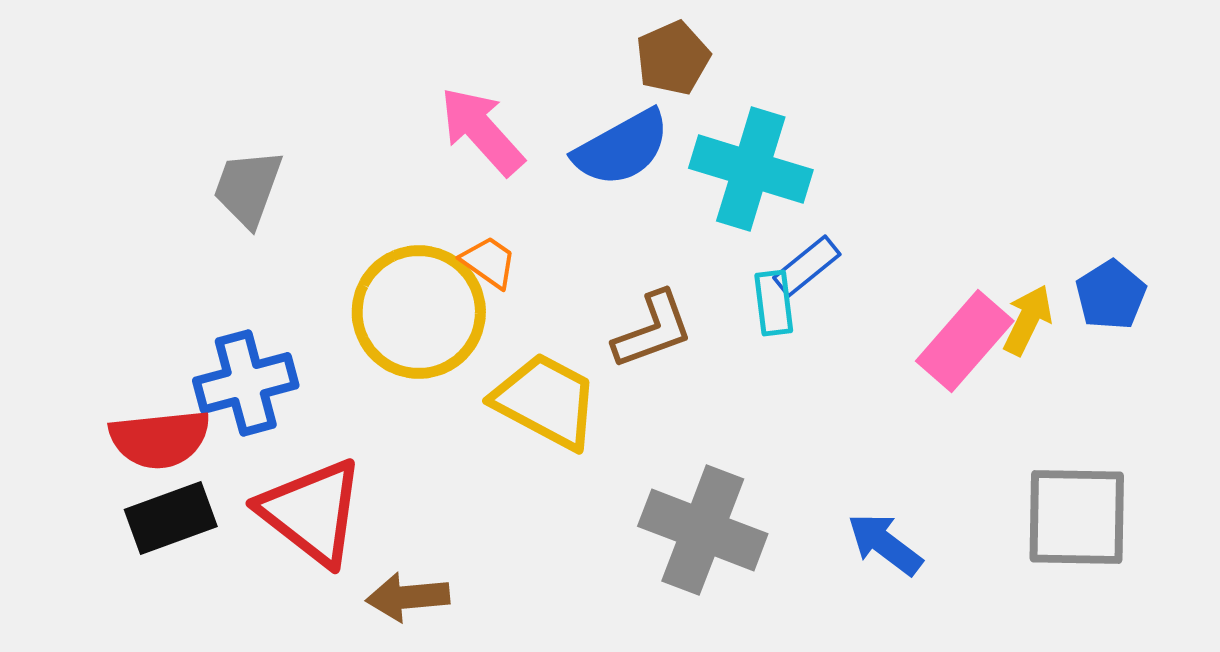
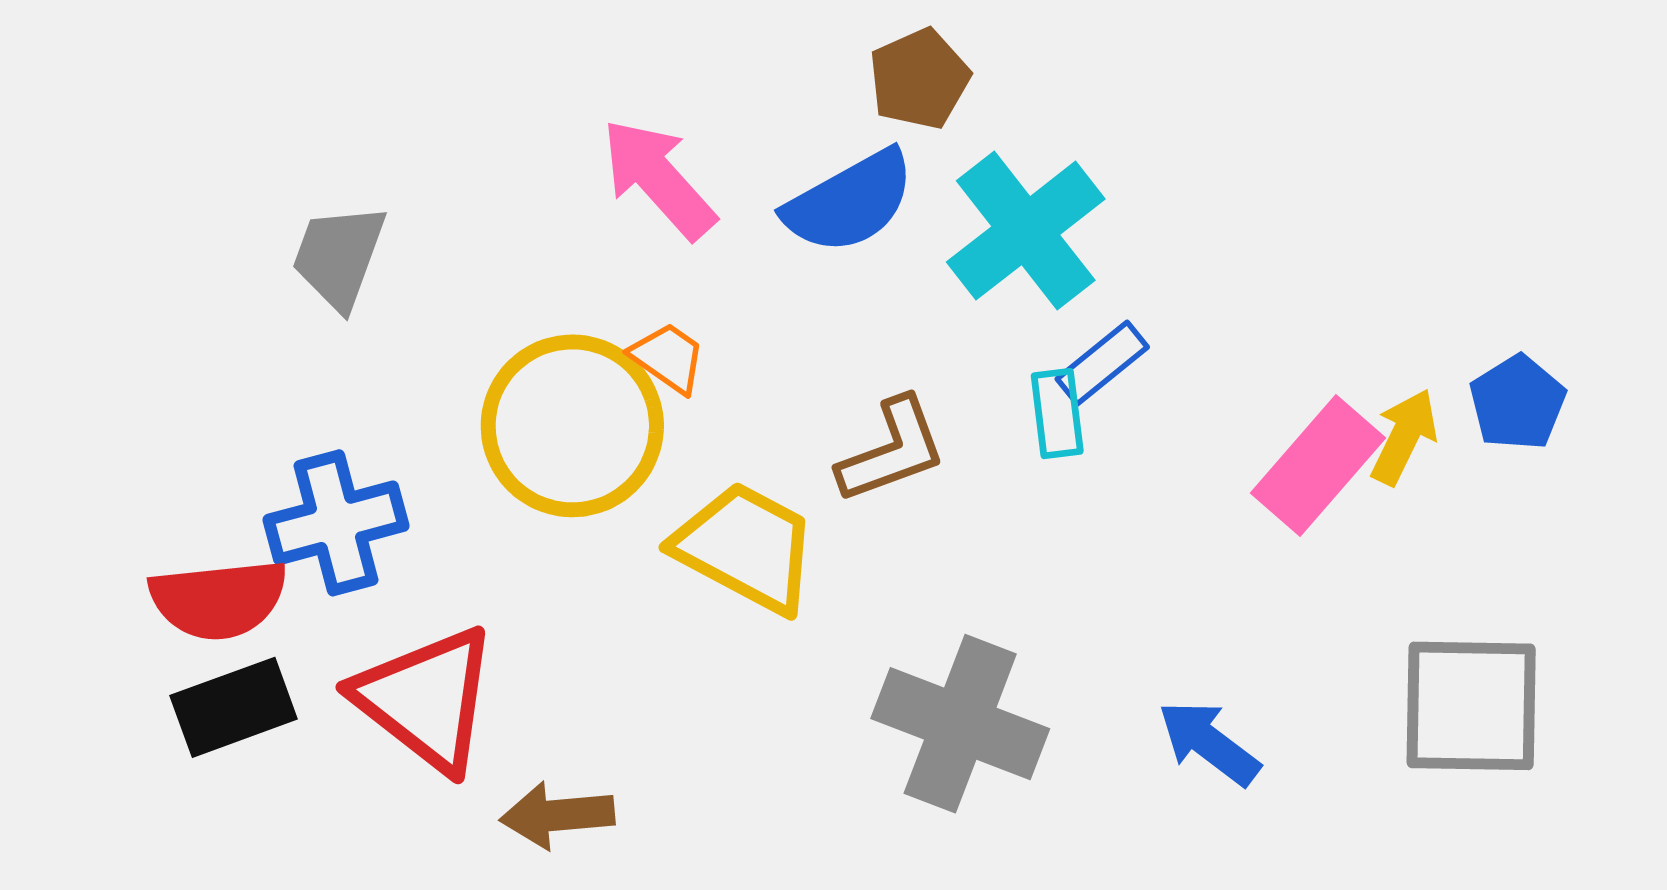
cyan cross: (751, 169) -> (1026, 231), turned 35

